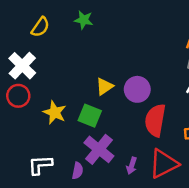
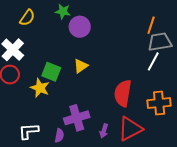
purple circle: (137, 89) -> (80, 27), moved
green square: (90, 116) -> (51, 72), moved
purple cross: (99, 149) -> (77, 118), turned 35

